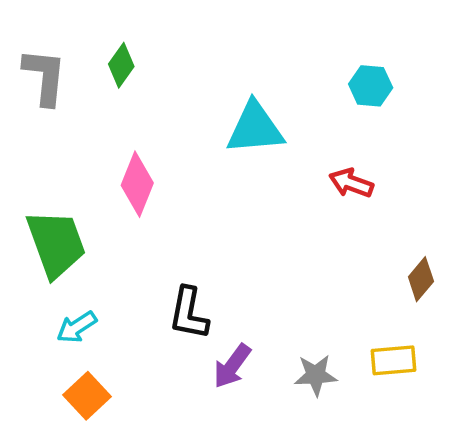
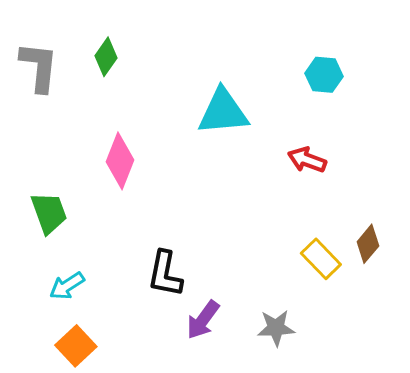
green trapezoid: (56, 244) -> (49, 213), size x0.7
yellow rectangle: (393, 360) -> (321, 259), moved, turned 51

